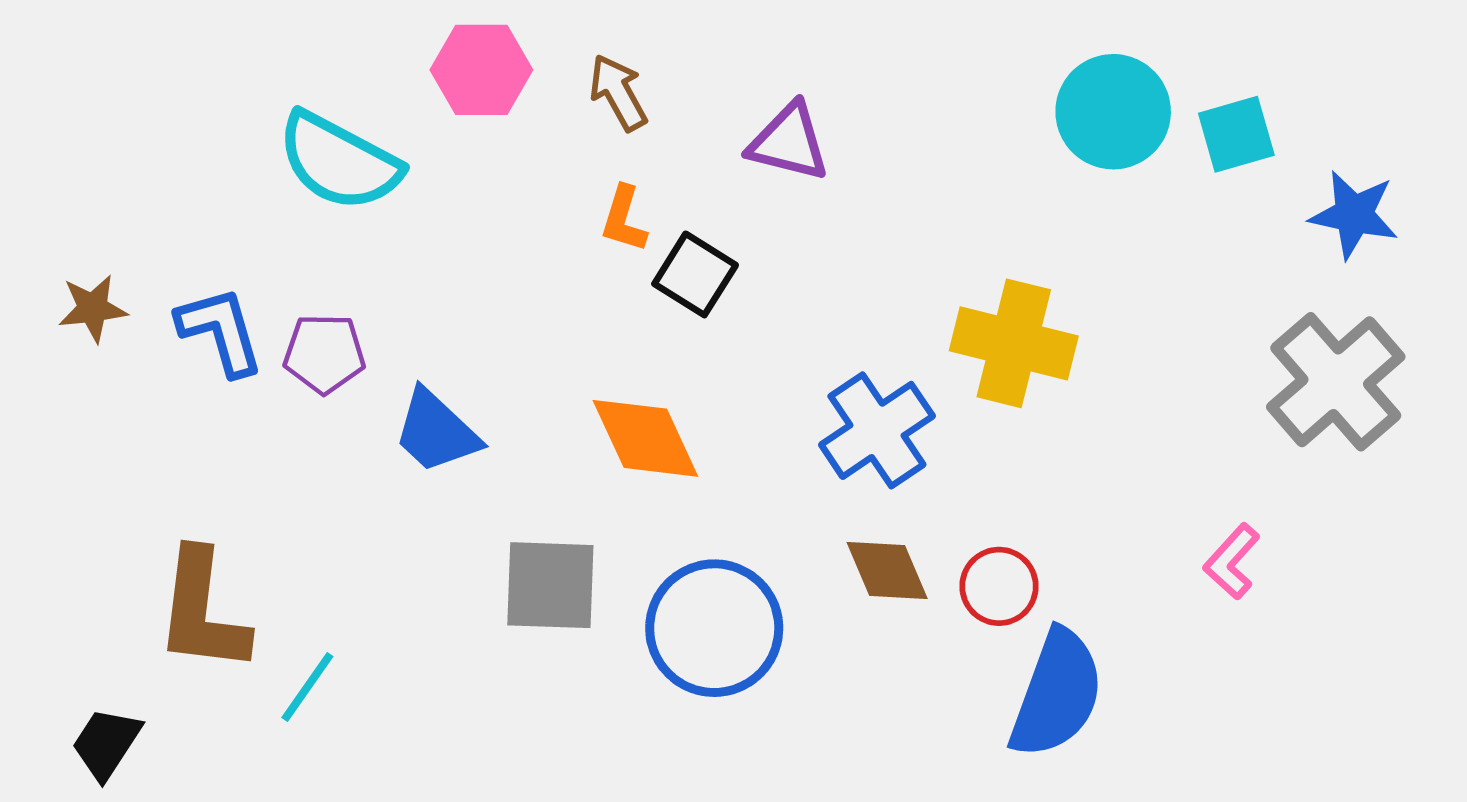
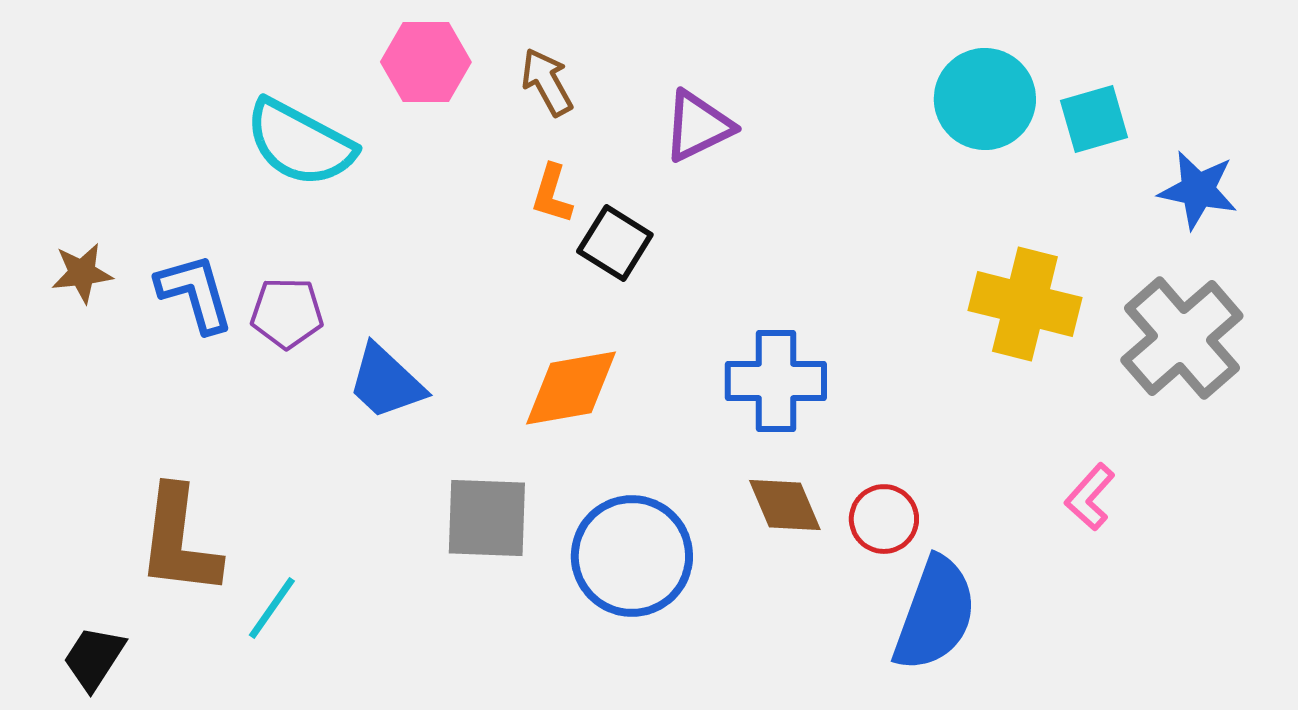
purple triangle: (789, 142) -> (698, 126), turned -40
yellow cross: (1014, 343) -> (1025, 304), moved
blue cross: (877, 430) -> (776, 381), turned 34
orange diamond: (645, 438) -> (571, 388), turned -75

